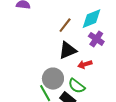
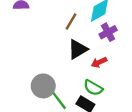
purple cross: (96, 39) -> (108, 32), turned 35
gray circle: (53, 79) -> (43, 86), moved

